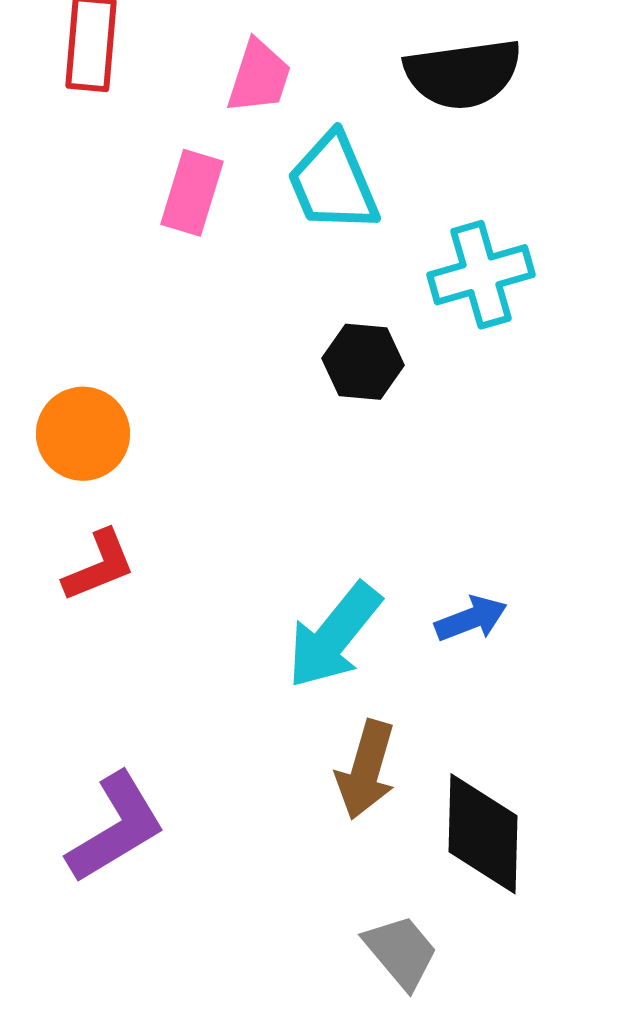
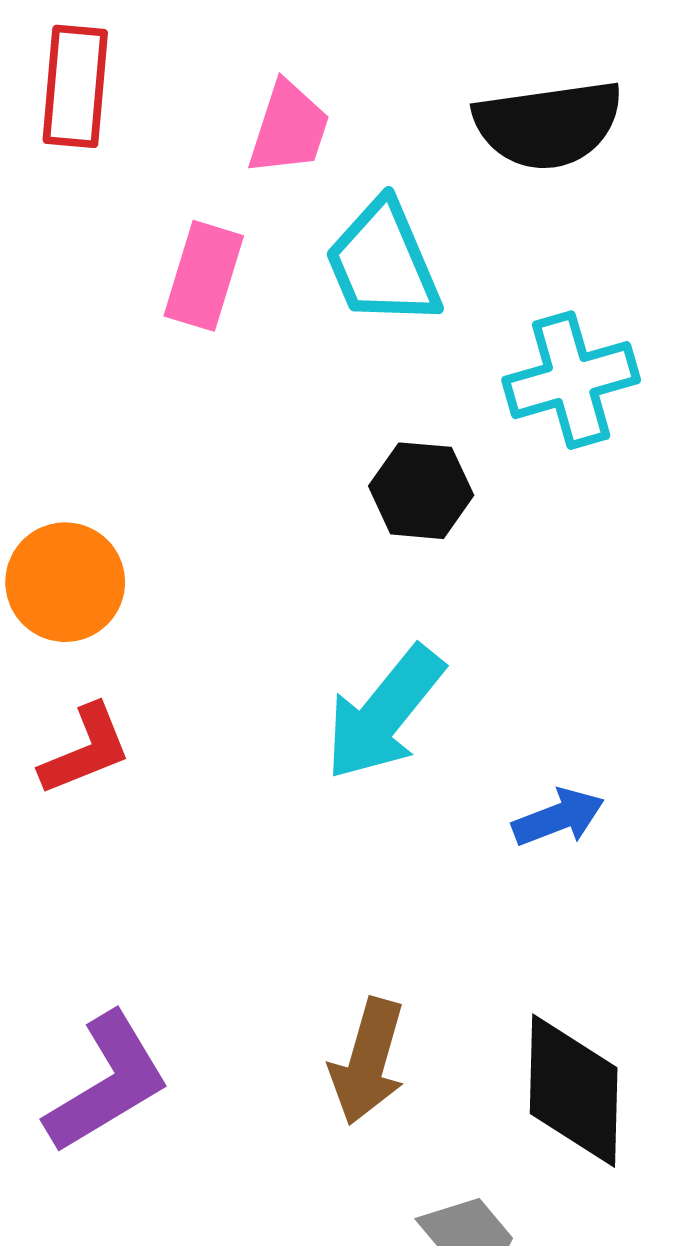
cyan arrow: (334, 636) -> (384, 713), moved
brown arrow: (366, 770) -> (368, 1061), moved

